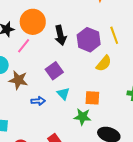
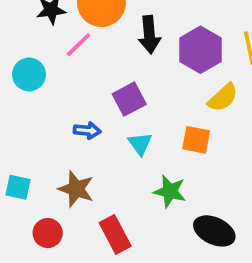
brown star: (18, 80) -> (76, 189), moved
orange square: (92, 98) -> (196, 140), moved
blue arrow: (38, 101) -> (87, 130), moved

